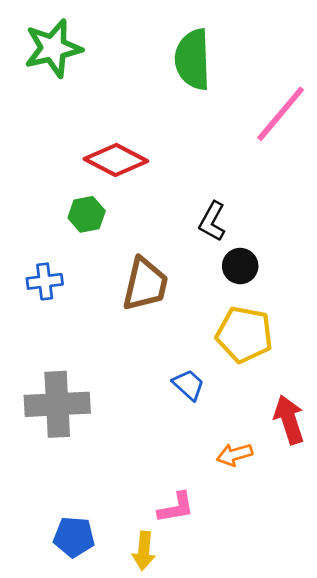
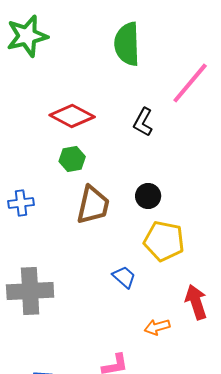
green hexagon: (87, 214) -> (72, 159), moved
black L-shape: (212, 221) -> (143, 122), moved
black circle: (240, 266) -> (148, 196), moved

